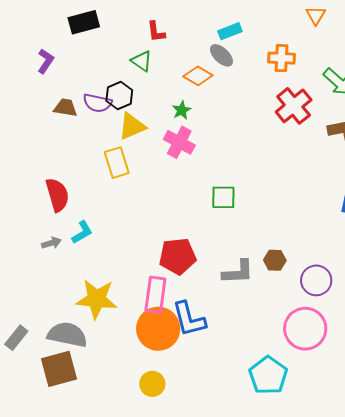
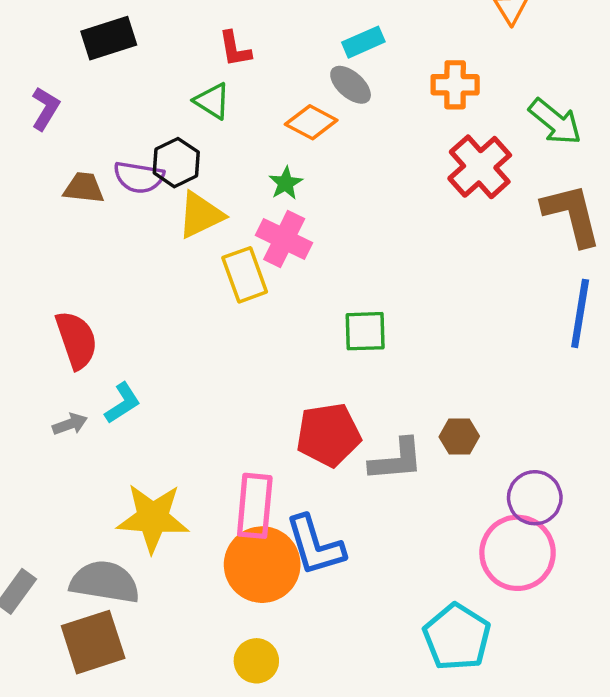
yellow rectangle: (117, 163) -> (245, 275), moved
red pentagon: (178, 256) -> (328, 435), moved
purple circle: (316, 280) -> (535, 498), moved

